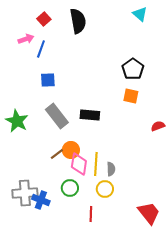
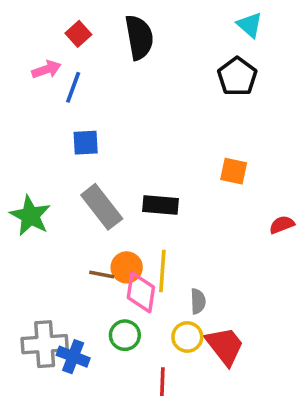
black pentagon: (133, 69) -> (237, 77), moved
brown line: (57, 154) -> (102, 275), turned 48
yellow line: (96, 164) -> (162, 271), moved
red trapezoid: (149, 213) -> (225, 346), moved

